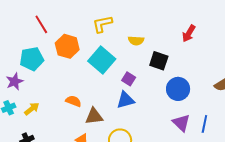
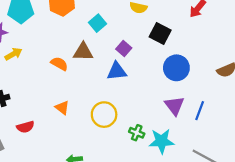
cyan square: (102, 60) -> (97, 23), size x0.6
yellow arrow: (32, 109) -> (13, 54), moved
brown triangle: (94, 116) -> (83, 52), moved

